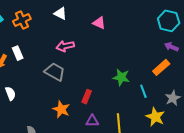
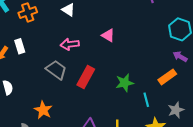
pink triangle: (99, 23) -> (108, 35), moved
green star: (121, 77) -> (125, 83), turned -30
red rectangle: (87, 97) -> (86, 77), moved, size x1.5
orange star: (61, 109) -> (43, 110), moved

